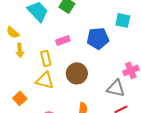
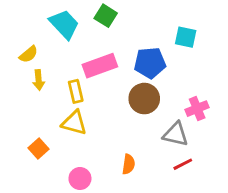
yellow semicircle: (13, 32) -> (29, 54), turned -80
pink rectangle: (63, 40) -> (100, 66), size x1.6
brown circle: (77, 73) -> (144, 99), moved

